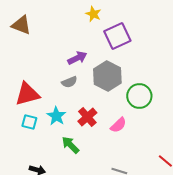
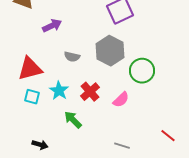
purple arrow: (77, 58) -> (52, 26), moved
gray semicircle: (69, 82) -> (72, 57), turned 35

